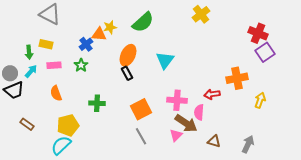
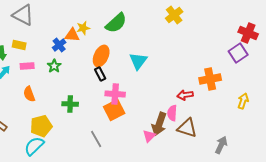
red cross: (258, 33) -> (248, 33), moved
pink cross: (177, 100) -> (115, 94), moved
yellow arrow: (260, 100) -> (243, 101), moved
brown arrow: (186, 123) -> (159, 124), turned 75
gray line: (141, 136) -> (96, 139), moved
brown triangle: (214, 141) -> (187, 128), moved, size x1.5

